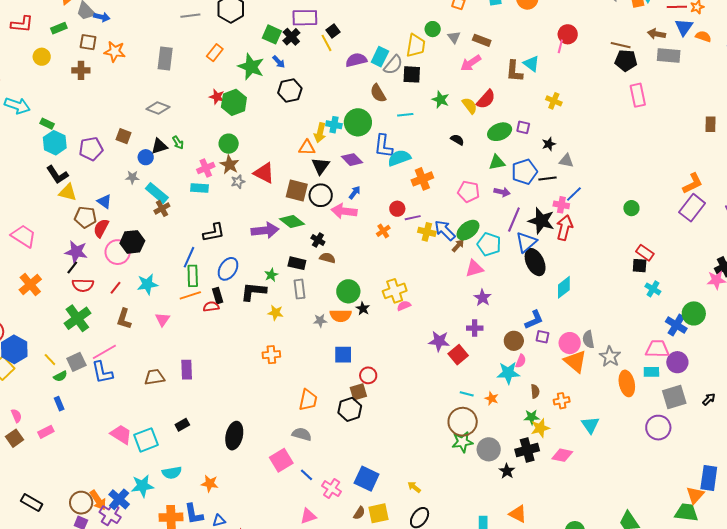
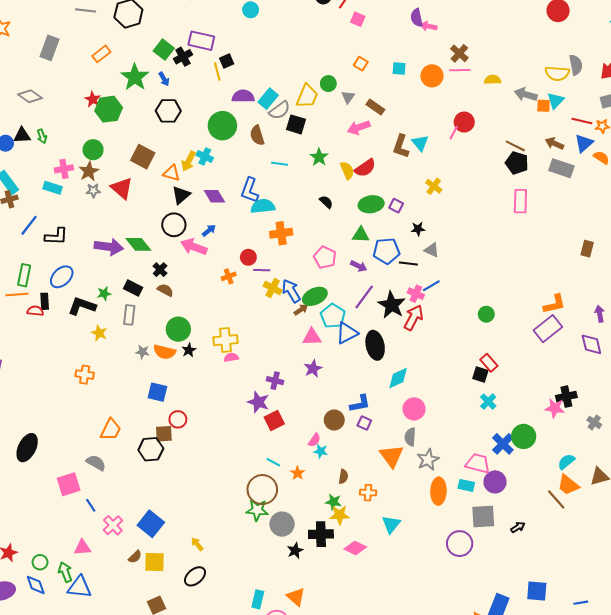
green circle: (358, 122) -> (222, 126), moved
brown square: (297, 191) -> (143, 157), moved
blue triangle: (526, 242) -> (347, 333), moved
blue line: (189, 257) -> (29, 225), moved
purple cross: (475, 328) -> (275, 381), moved
pink circle: (570, 343) -> (414, 409), moved
pink semicircle: (521, 361) -> (314, 440), moved
cyan star: (508, 373) -> (321, 451), size x0.6

